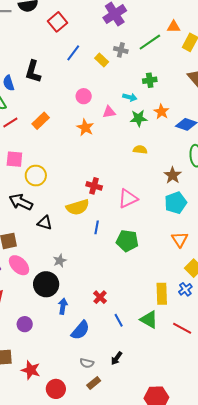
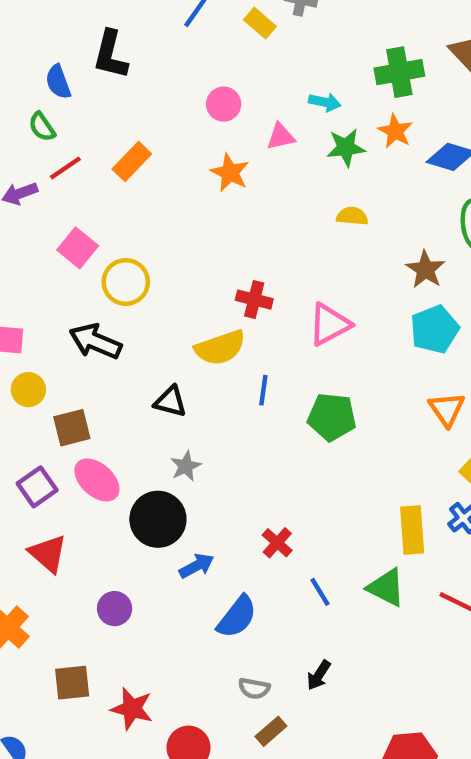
green cross: (150, 80) -> (399, 72), moved, size x1.5
pink square: (14, 159) -> (78, 248), turned 36
black triangle: (45, 223) -> (170, 401), moved
blue arrow: (63, 306) -> (197, 566), turned 56

